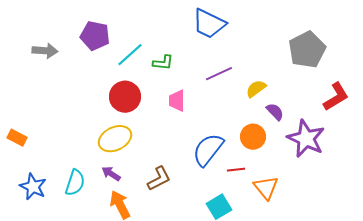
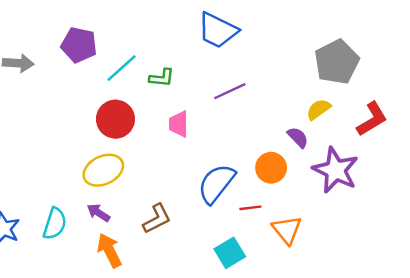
yellow semicircle: (256, 89) -> (318, 109), moved

